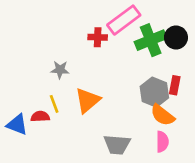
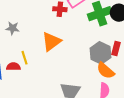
gray star: (60, 70) -> (13, 28), moved
orange triangle: (88, 100) -> (51, 42), moved

